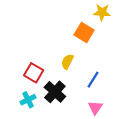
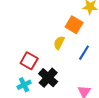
yellow semicircle: (67, 62) -> (59, 43), moved
blue line: (93, 80) -> (84, 53), moved

